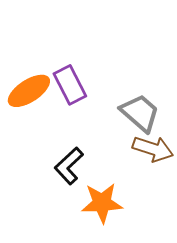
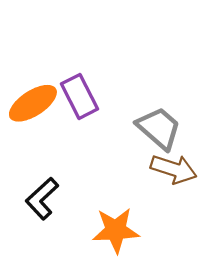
black L-shape: (69, 166) -> (42, 199), moved

